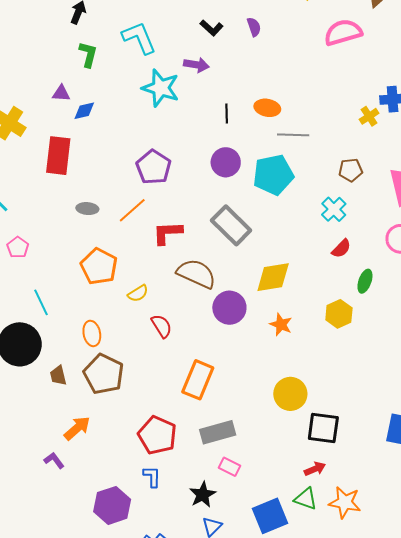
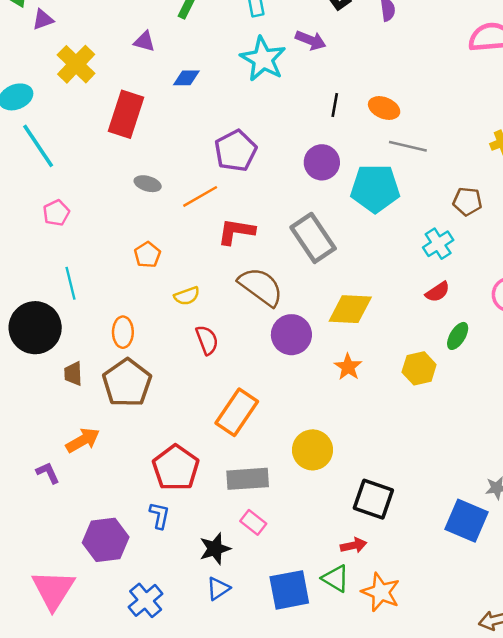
blue diamond: (84, 111) -> (186, 78), moved
orange pentagon: (99, 266) -> (147, 255), size x0.6
yellow circle: (290, 394) -> (313, 450), moved

